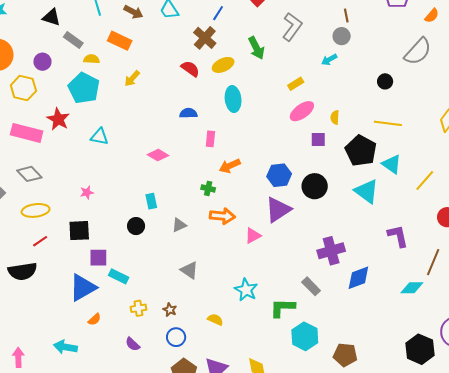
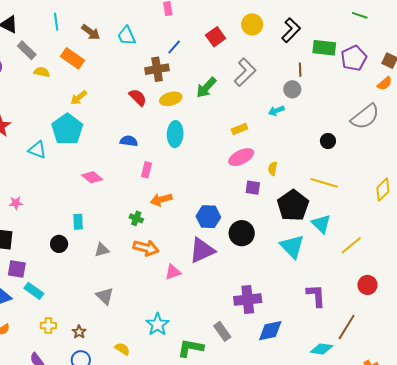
brown cross: (205, 38) -> (157, 69), turned 30
green arrow: (256, 48) -> (206, 87), turned 60
cyan pentagon: (84, 88) -> (67, 129), moved

